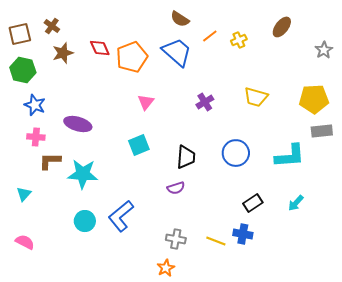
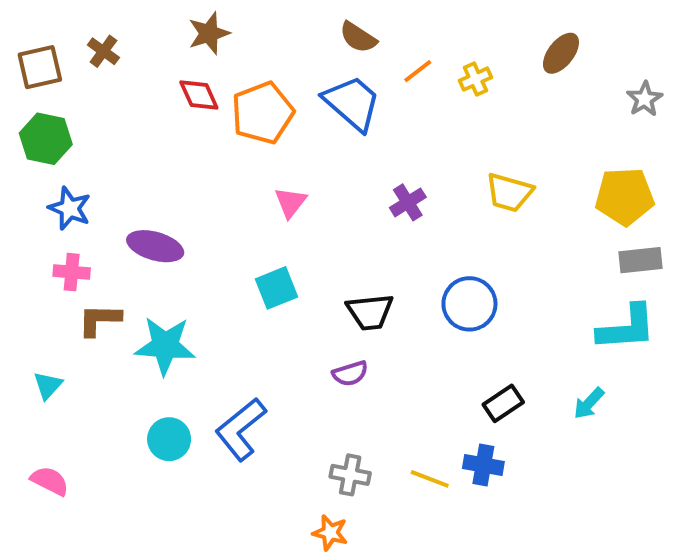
brown star: (63, 53) -> (209, 33), moved
cyan L-shape: (290, 156) -> (627, 328), moved
black trapezoid: (186, 157) -> (370, 312), turned 80
orange star: (166, 268) -> (330, 533), turned -30

